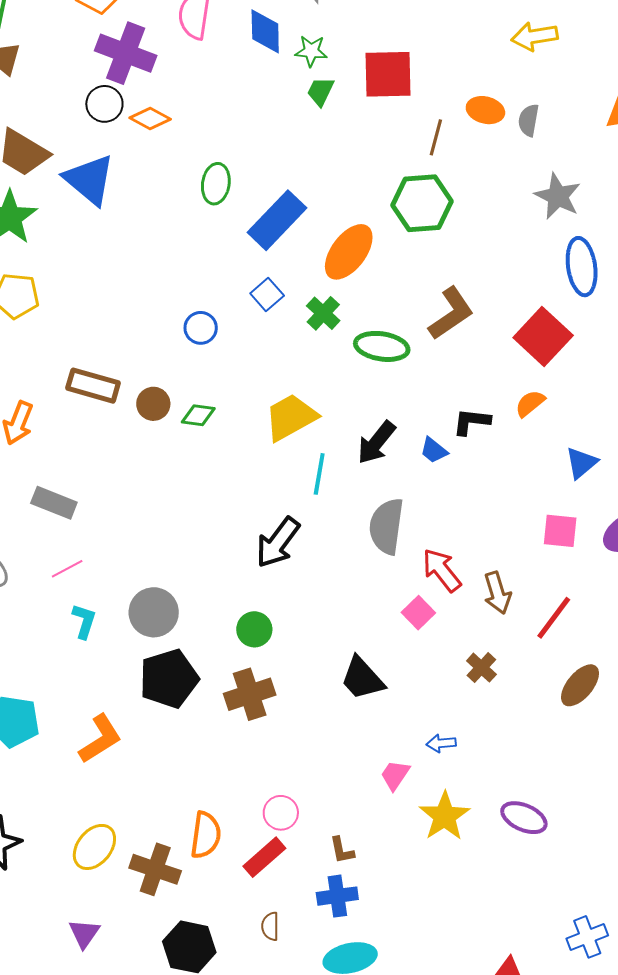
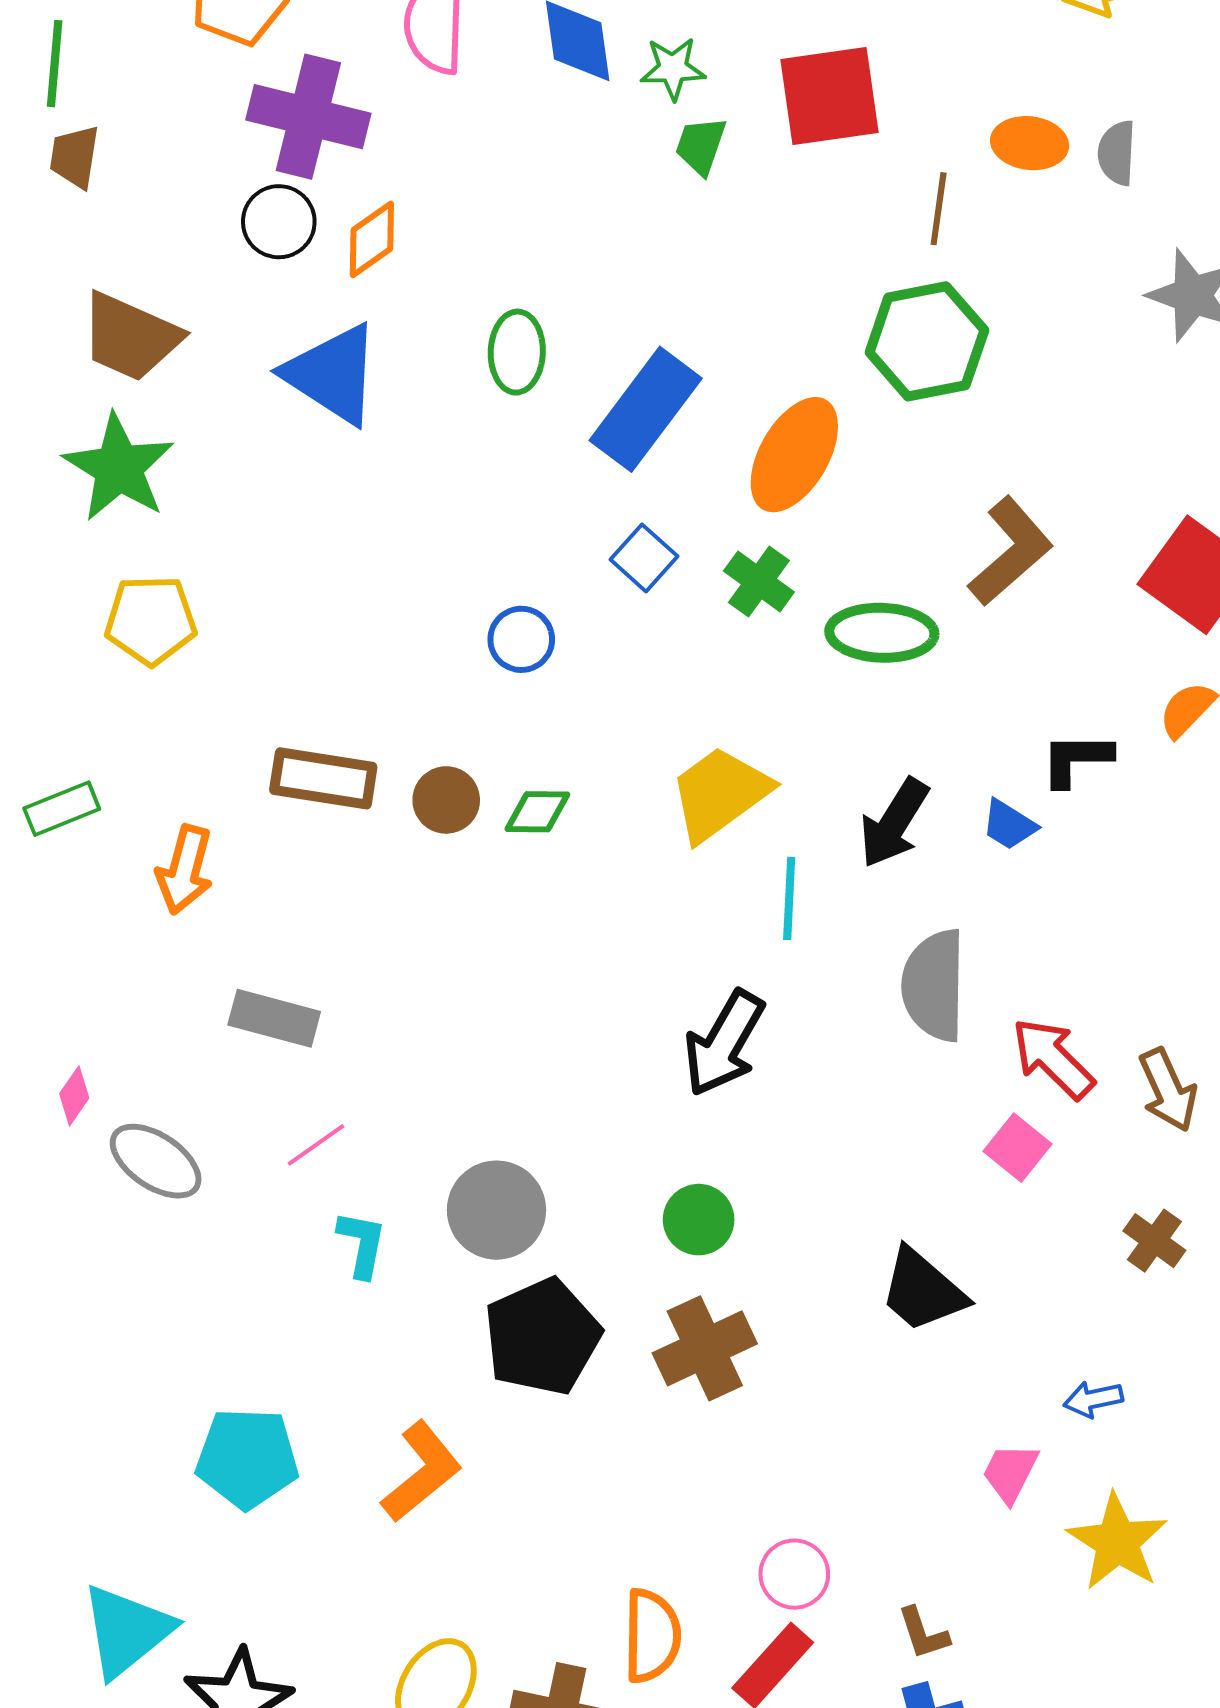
orange diamond: (150, 118) -> (372, 239), turned -57
blue triangle: (89, 180) -> (333, 374), moved

